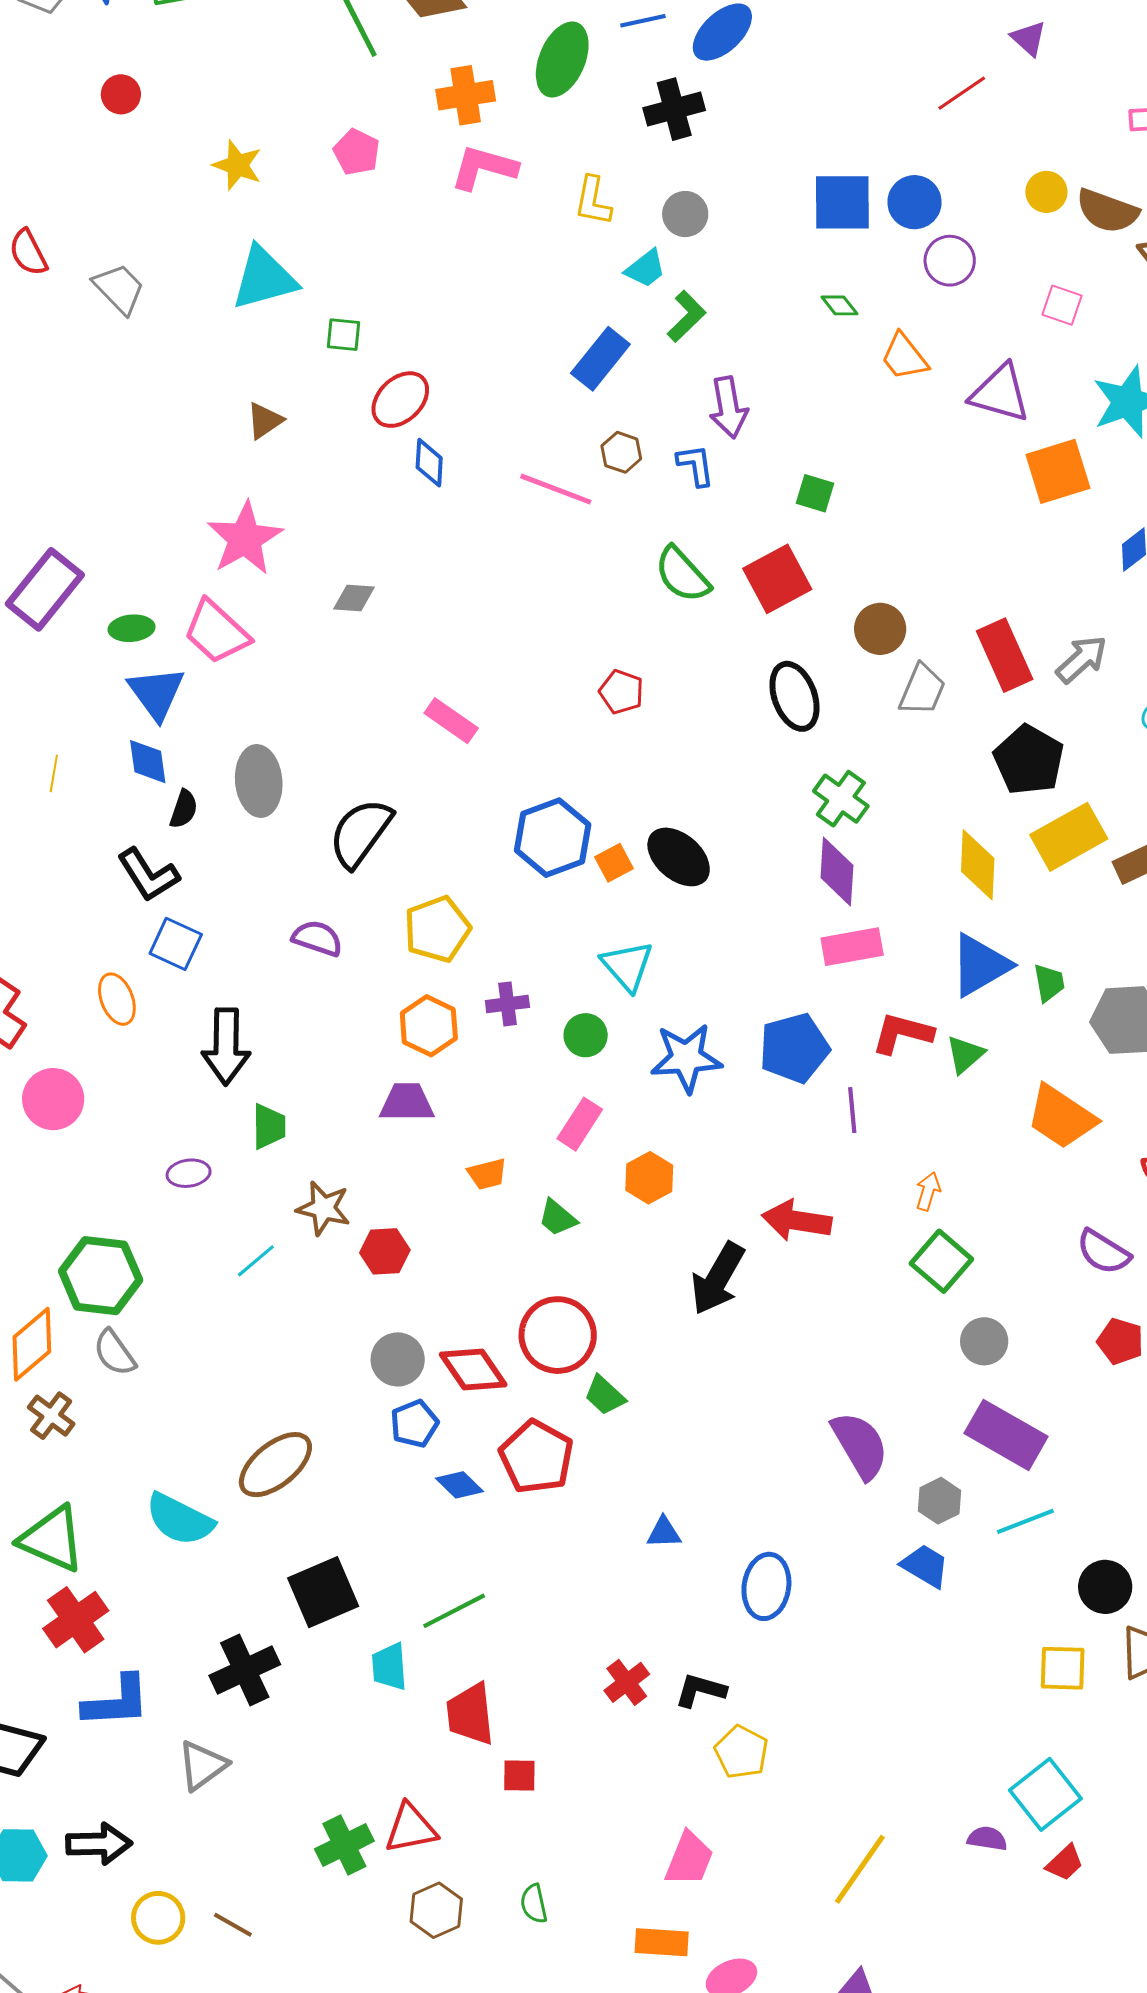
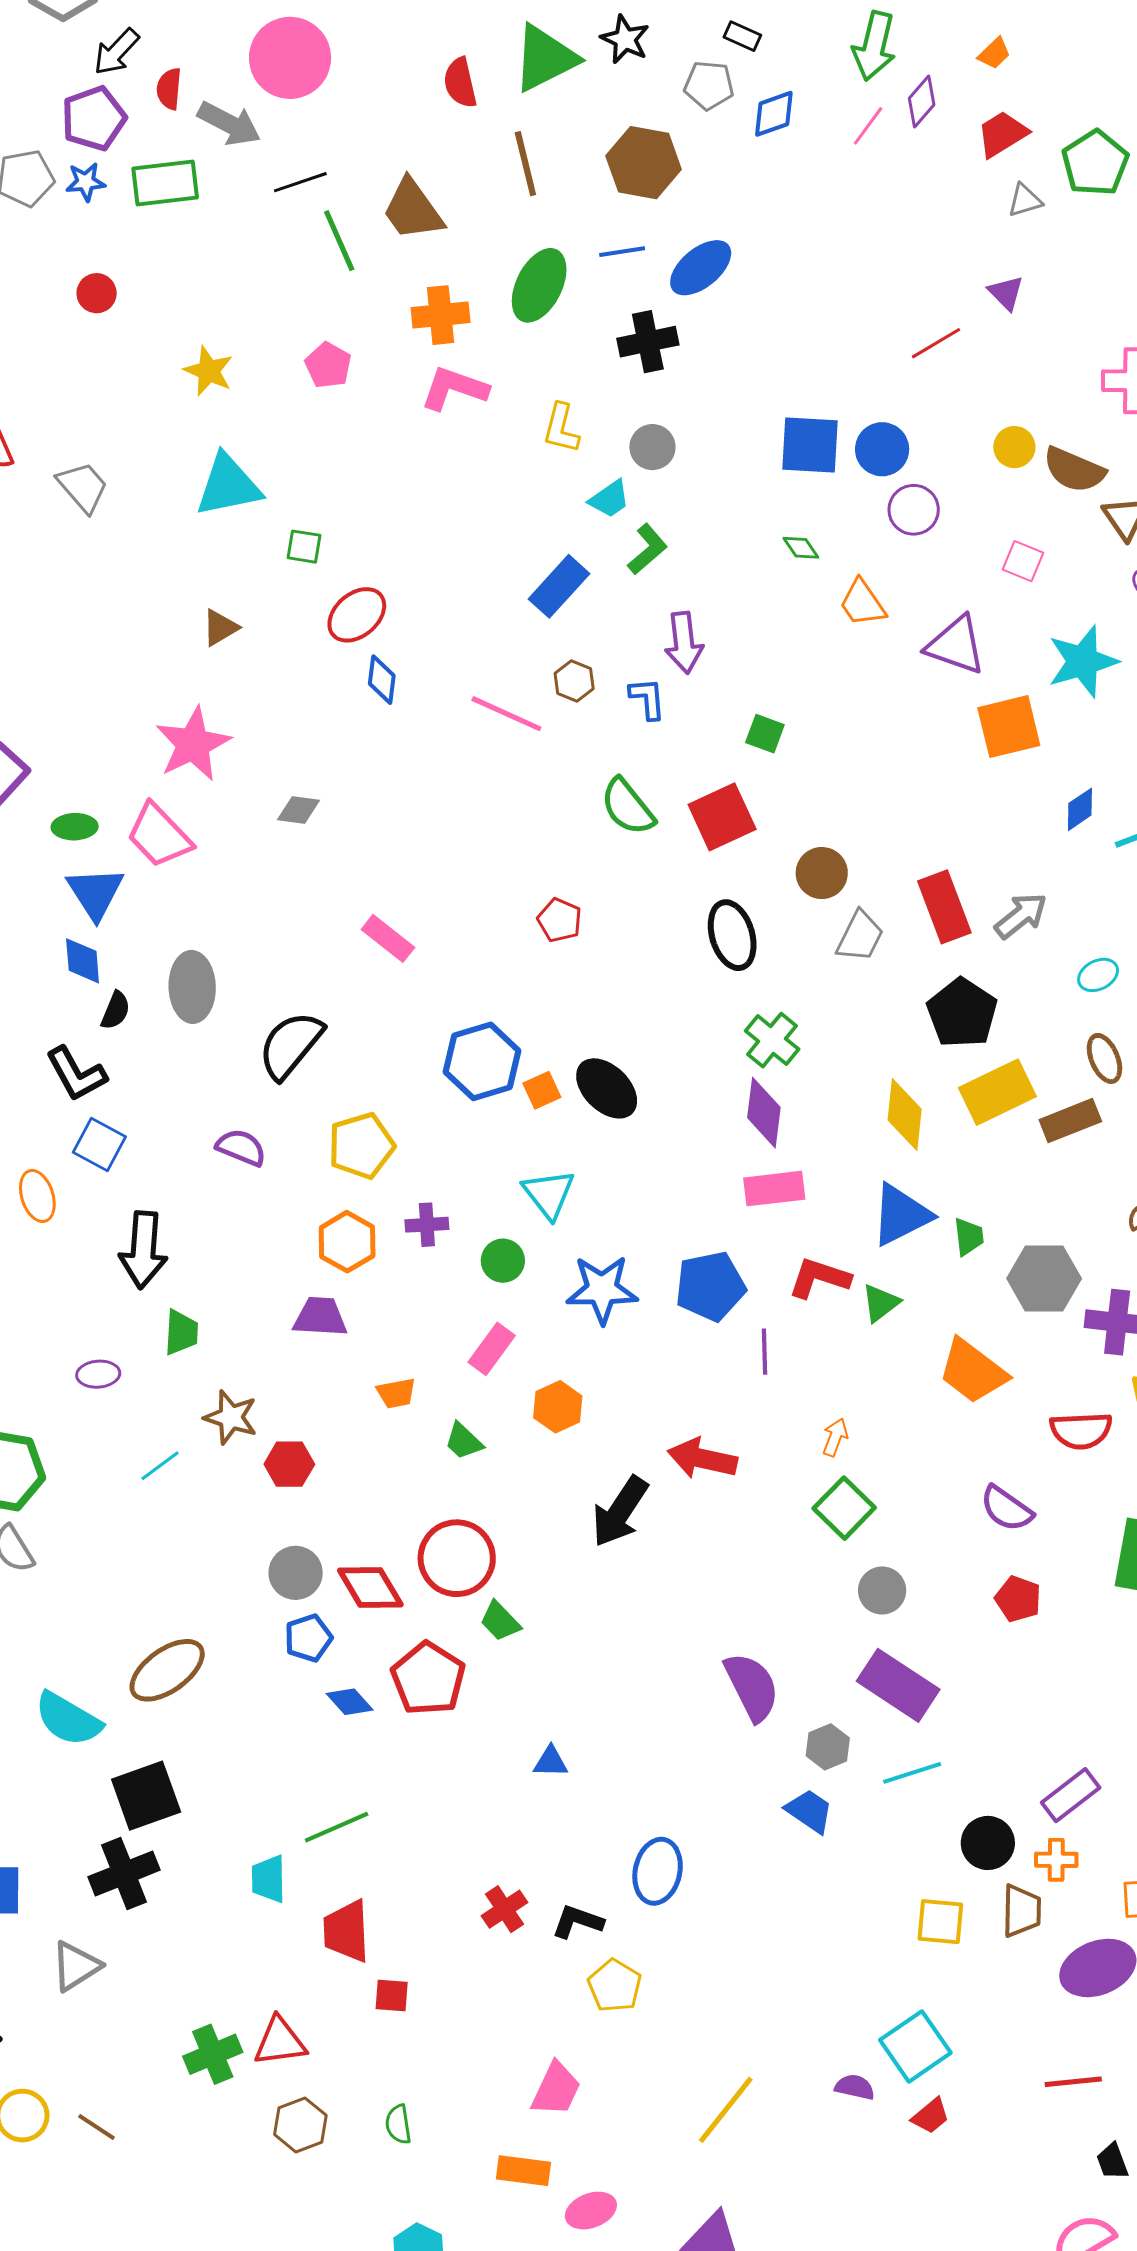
blue ellipse: (766, 1586) -> (658, 1871), moved
black square: (323, 1592) -> (146, 1796), moved

